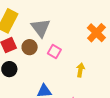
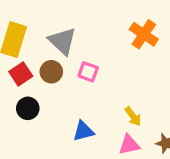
yellow arrow: (80, 70) -> (133, 116), moved, turned 144

